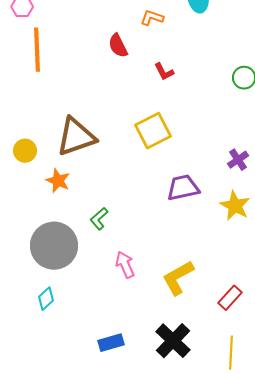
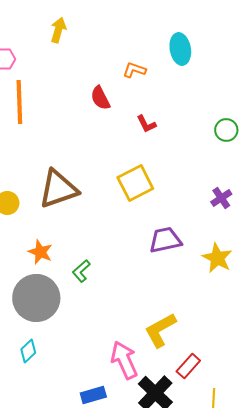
purple cross: (238, 160) -> (221, 198), moved
orange star: (58, 181) -> (40, 252), moved
pink arrow: (125, 265) -> (124, 360), moved, size x1.4
red rectangle: (230, 298) -> (188, 366), moved

